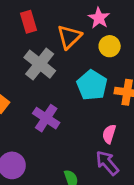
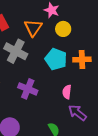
pink semicircle: (109, 134) -> (67, 92), moved

